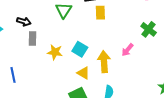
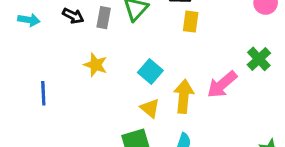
gray rectangle: (33, 38) -> (104, 18), moved
pink arrow: (127, 50) -> (222, 84), size x1.5
yellow star: (55, 52) -> (95, 65), moved

